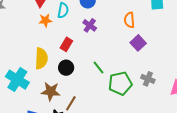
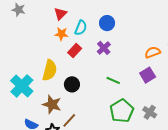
orange semicircle: (129, 20) -> (153, 52), moved, turned 63
red rectangle: (66, 44) -> (75, 50), moved
green line: (98, 68) -> (113, 80), moved, turned -40
green pentagon: (120, 83) -> (122, 111), turned -30

